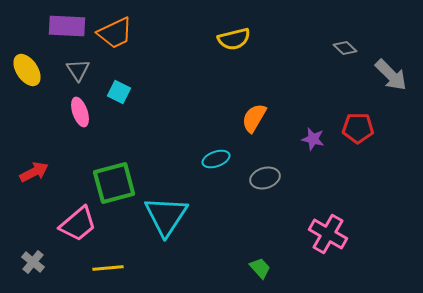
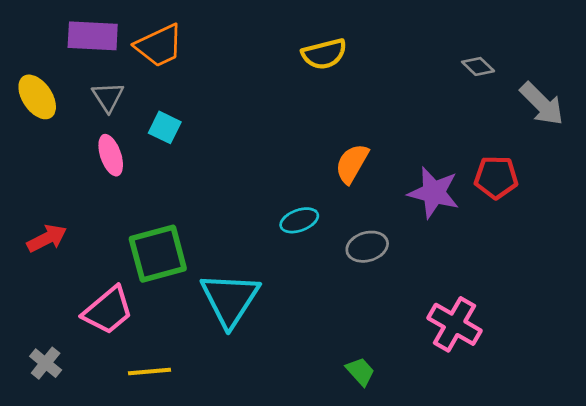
purple star: (313, 139) -> (434, 193), size x1.6

